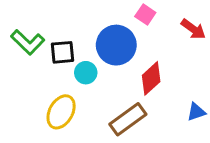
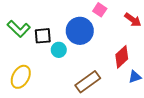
red diamond: (151, 78) -> (122, 57), moved
yellow ellipse: (61, 112) -> (21, 77), moved

